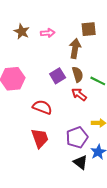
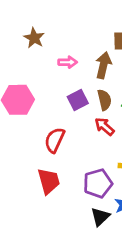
pink arrow: (48, 33) -> (68, 62), moved
red semicircle: (42, 107) -> (55, 140), turned -90
black triangle: (80, 162) -> (100, 217), turned 35

